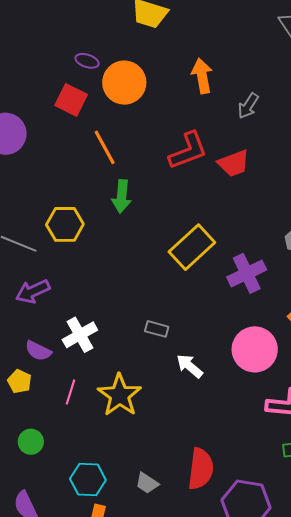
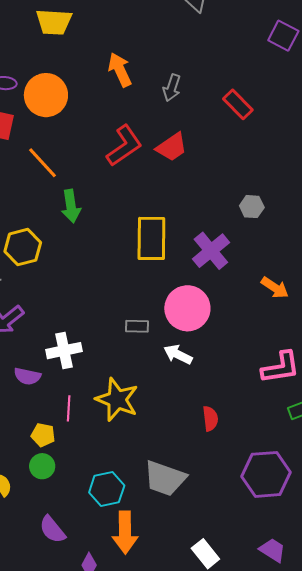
yellow rectangle: (192, 247) -> (151, 238), turned -33
white cross: (80, 335) -> (64, 351), turned 32
pink circle: (255, 349) -> (187, 308), moved
yellow pentagon: (19, 381) -> (43, 435), moved
red semicircle: (201, 469) -> (210, 419), moved, size x0.6
gray trapezoid: (147, 483) -> (165, 478), size x1.8

